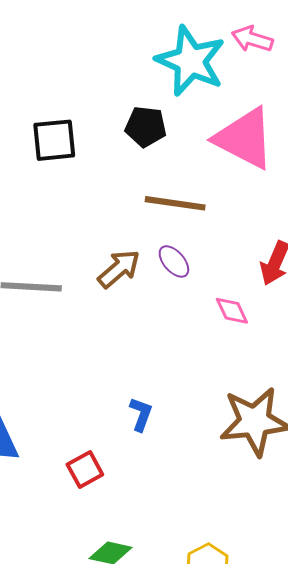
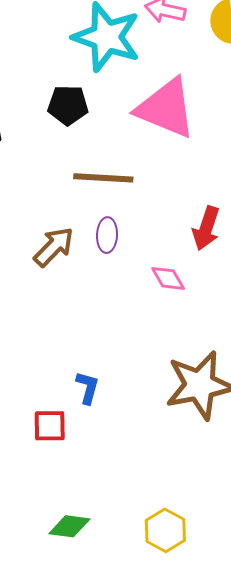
purple ellipse: (174, 261) -> (107, 235), turned 48
red square: (85, 469) -> (50, 426), moved, turned 33

